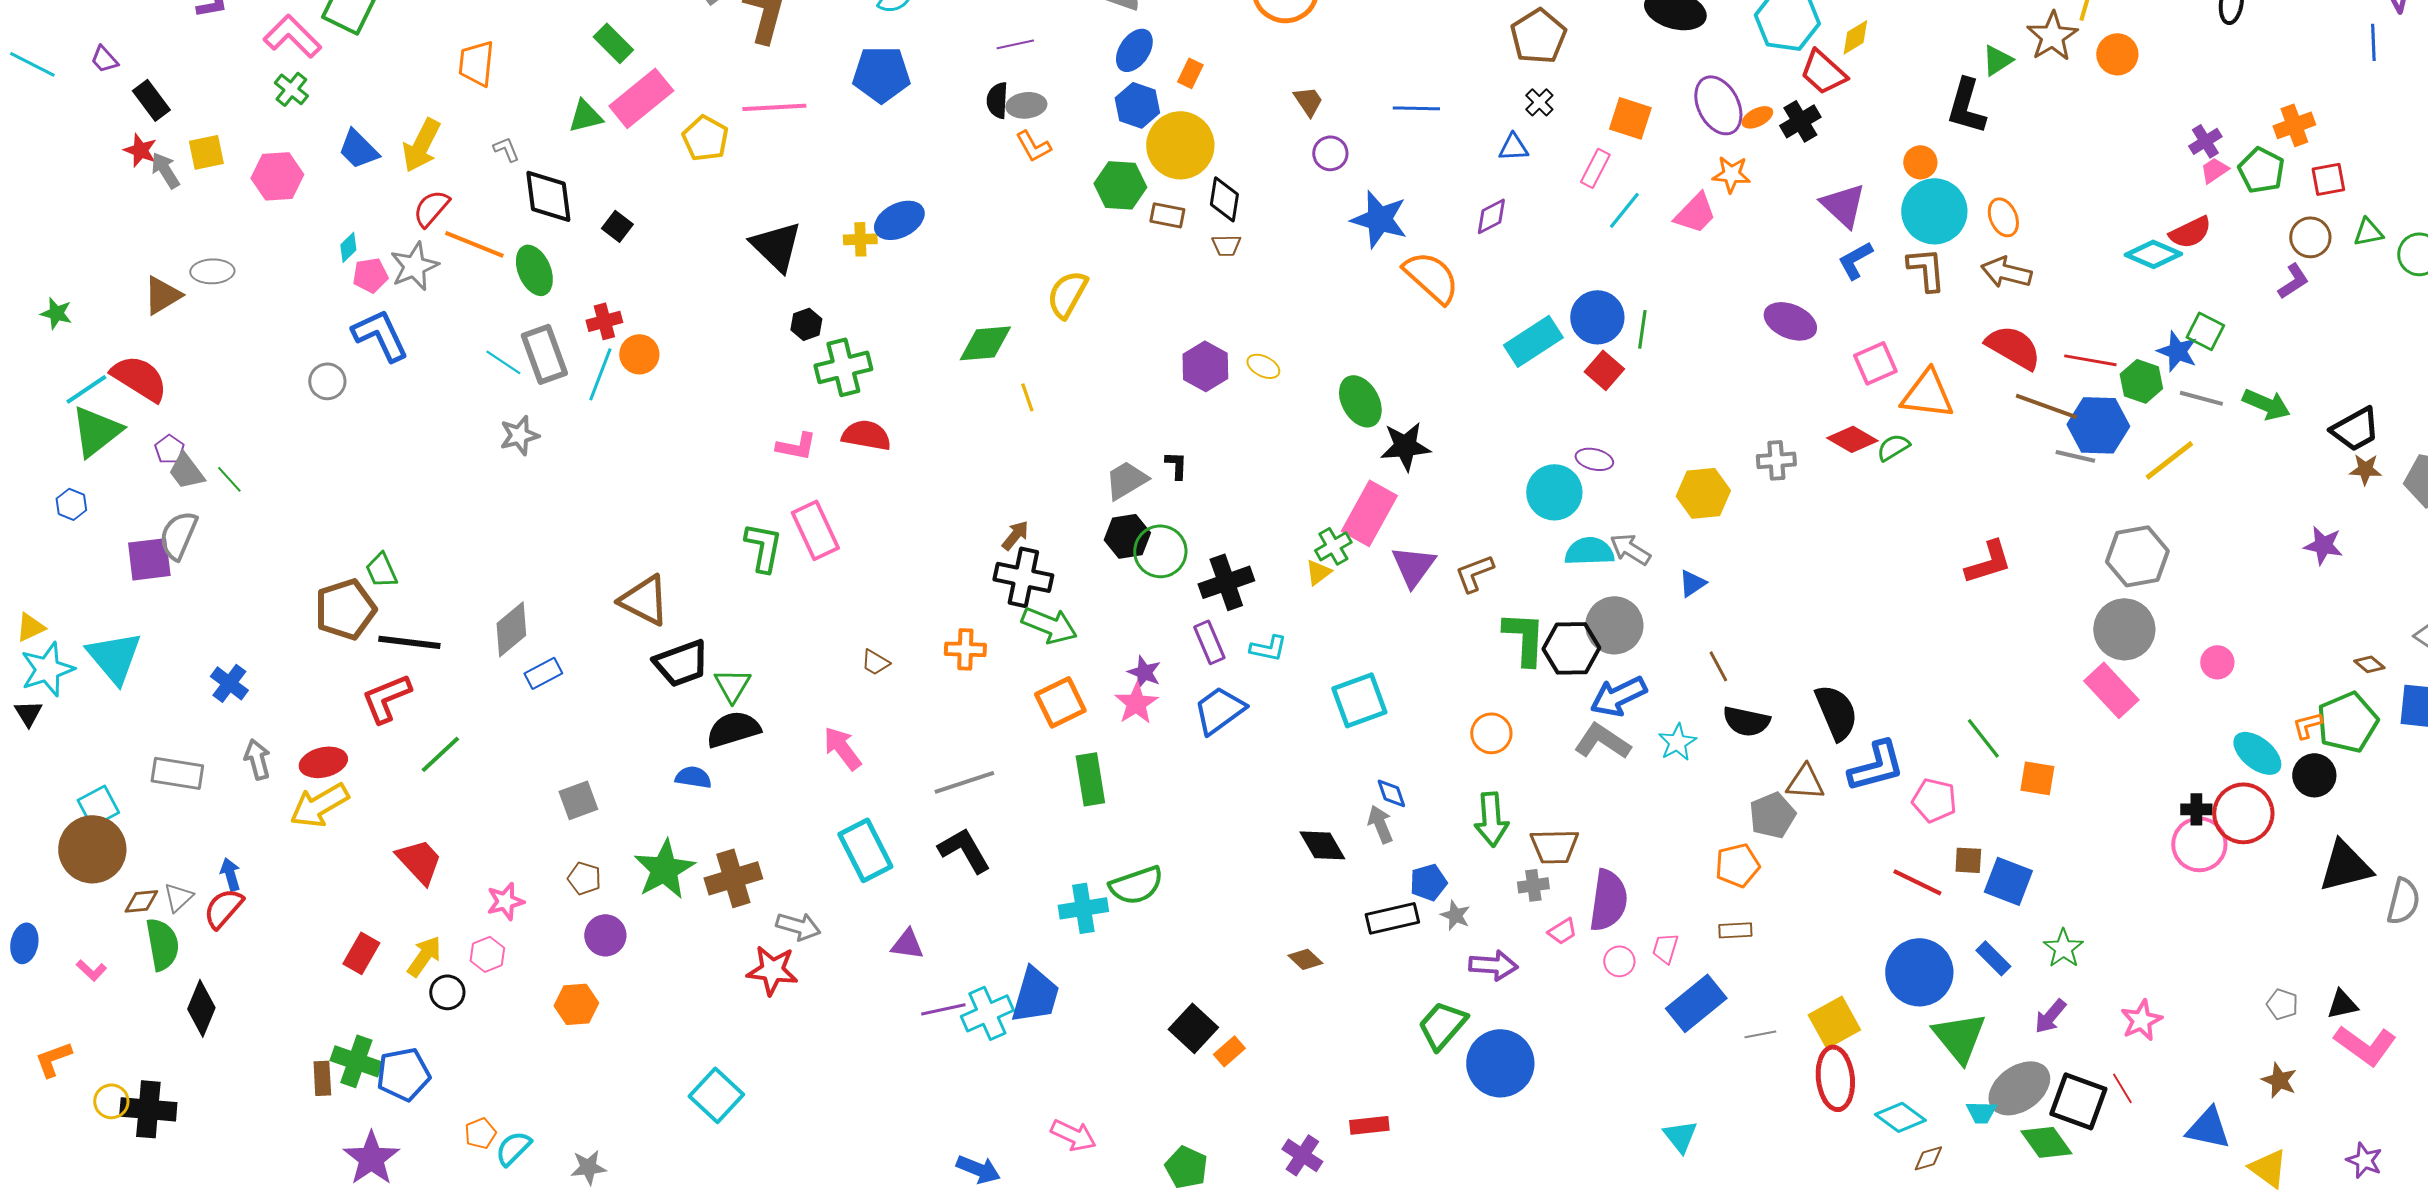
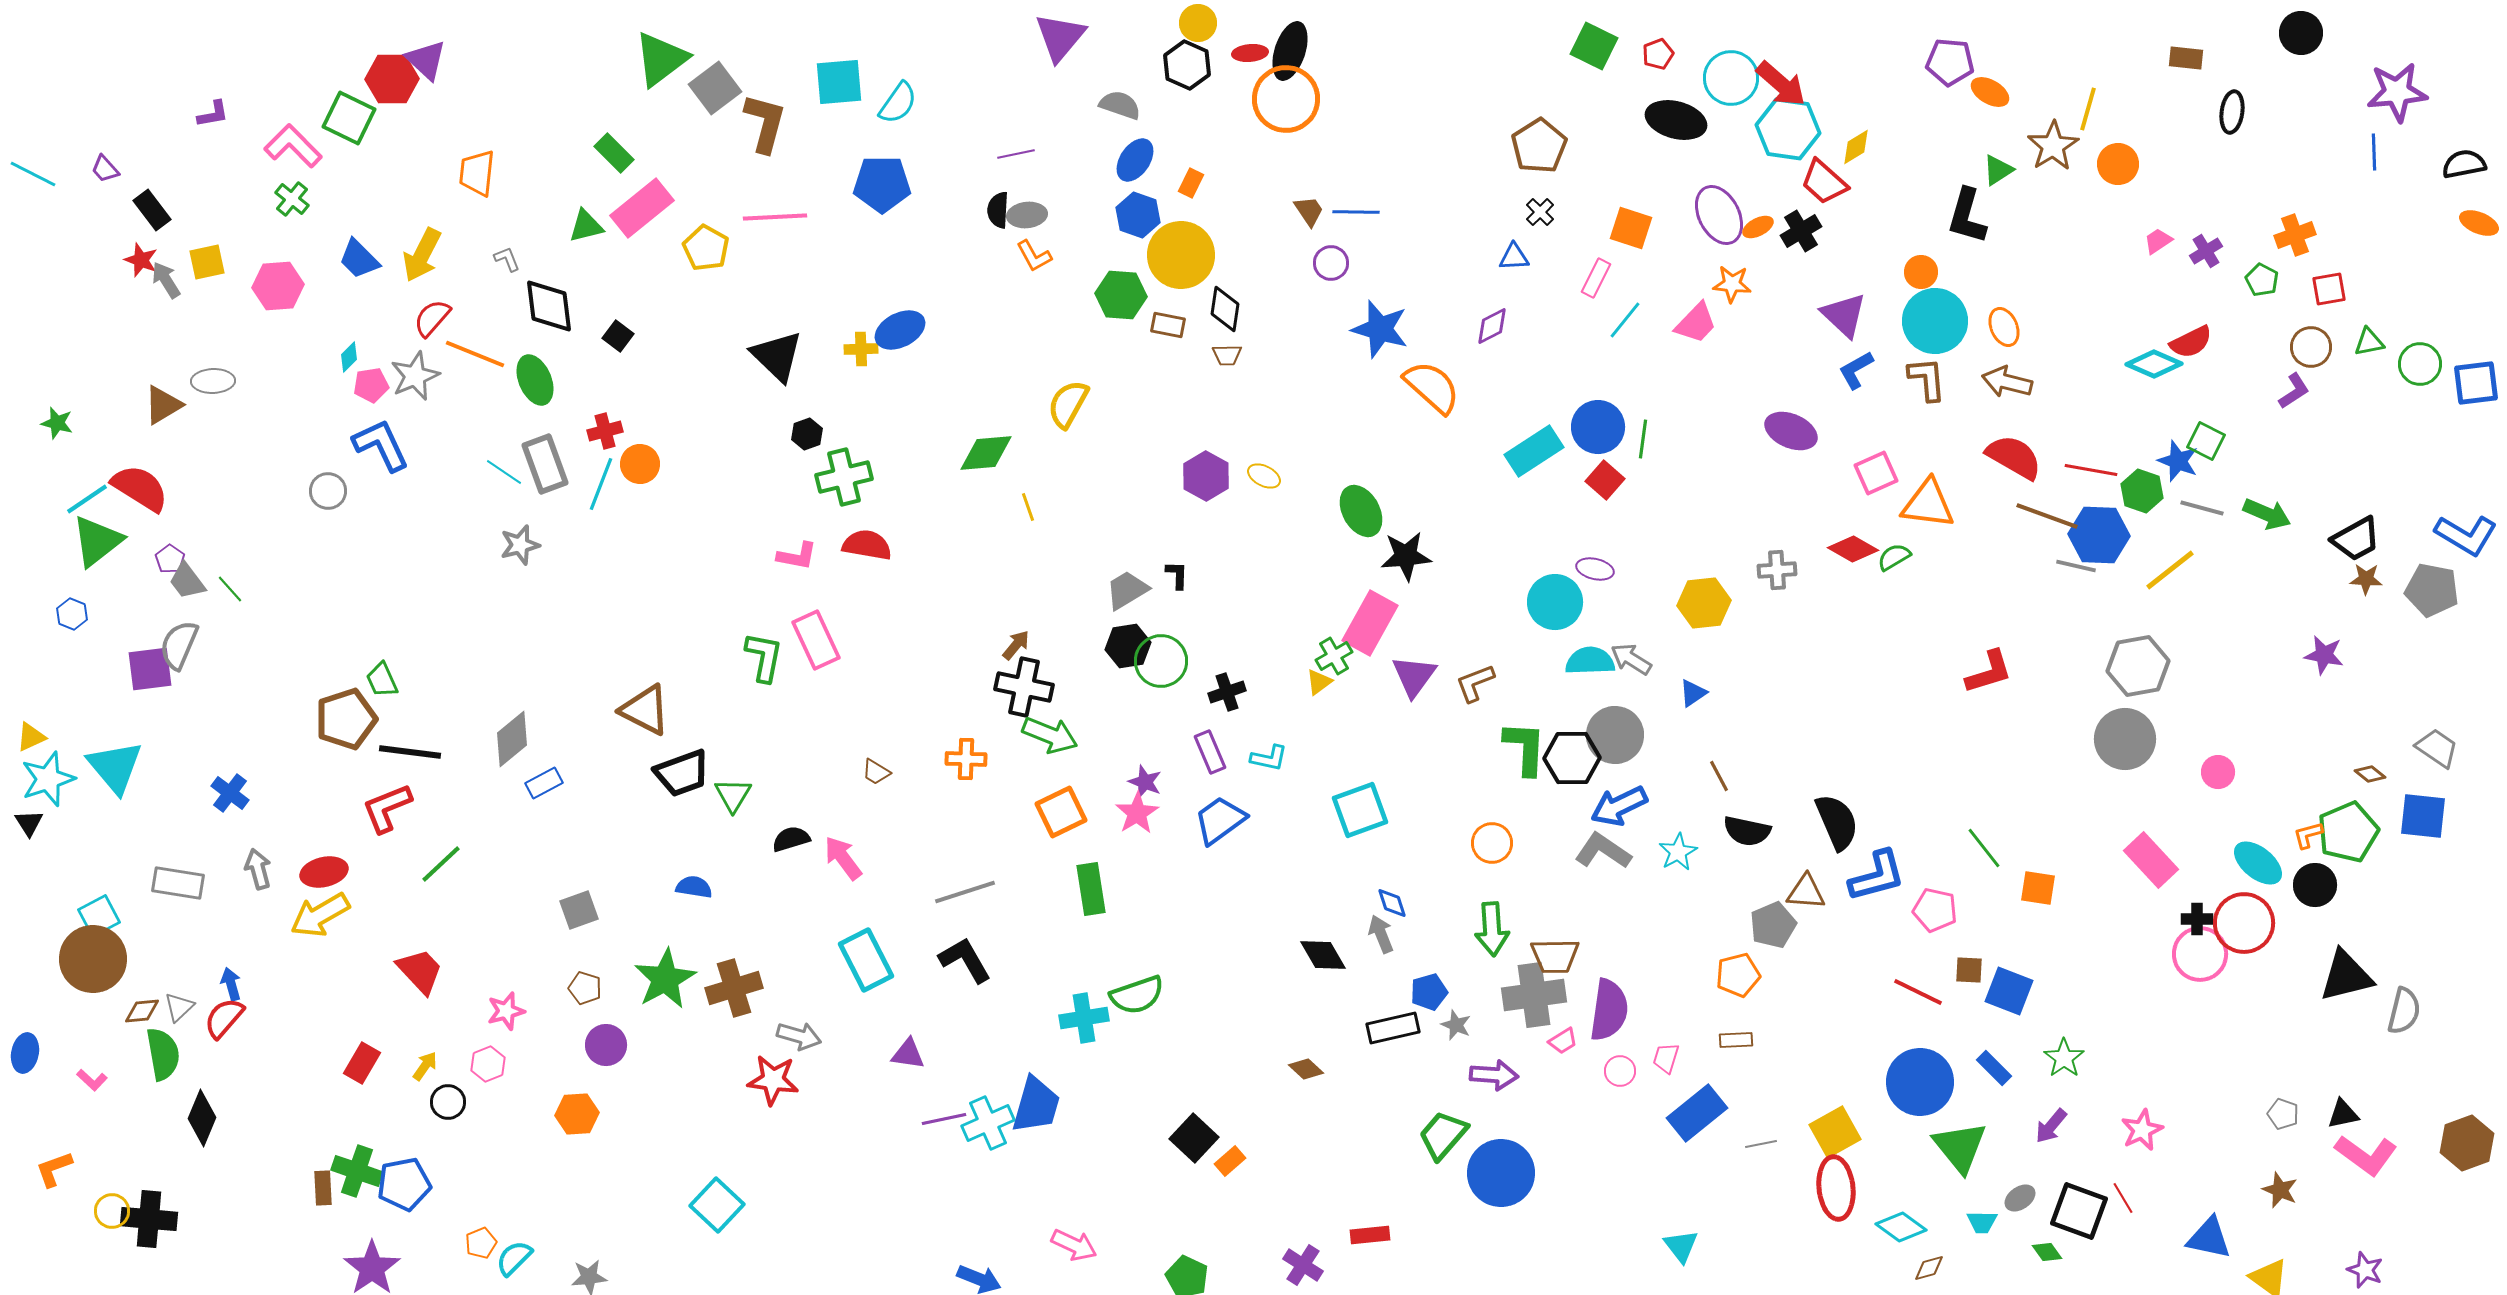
blue line: (1416, 108) -> (1356, 212), moved
pink trapezoid: (2214, 170) -> (2158, 241), moved
green pentagon: (2261, 170) -> (2262, 280), size x0.7
black cross: (1226, 582) -> (1227, 692), size x0.7
pink rectangle: (2111, 690) -> (2151, 860), moved
black semicircle: (733, 729) -> (791, 839), moved, size x0.7
gray cross: (1533, 885) -> (1534, 995), size x2.0
yellow arrow: (424, 956) -> (425, 1066), size x0.7
gray ellipse: (2019, 1088) -> (2020, 1198), size x0.5
green diamond: (2046, 1142) -> (2047, 1252), size x0.6

